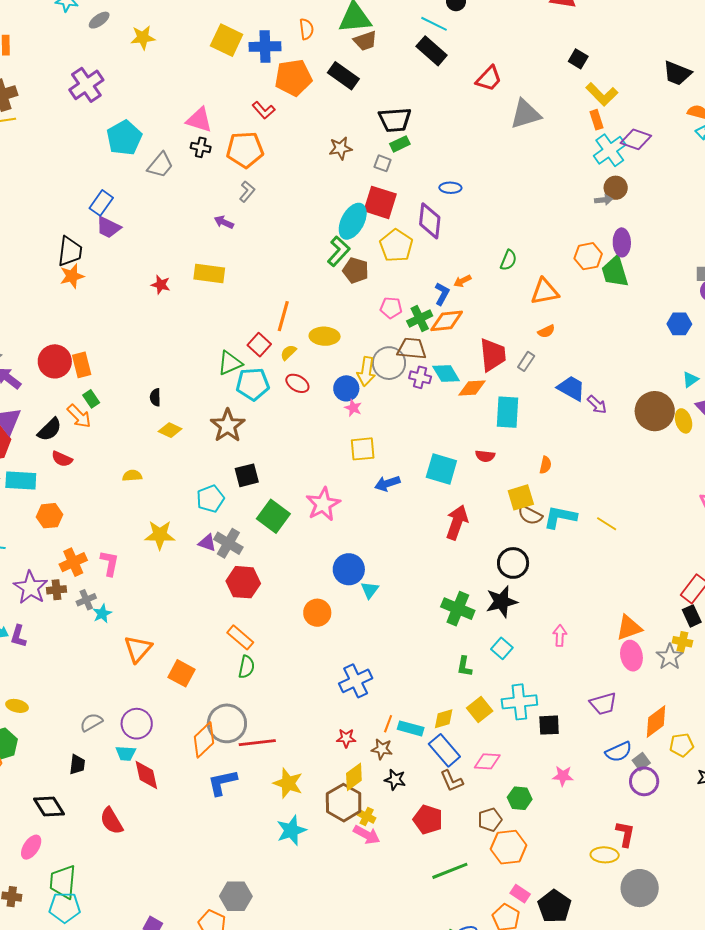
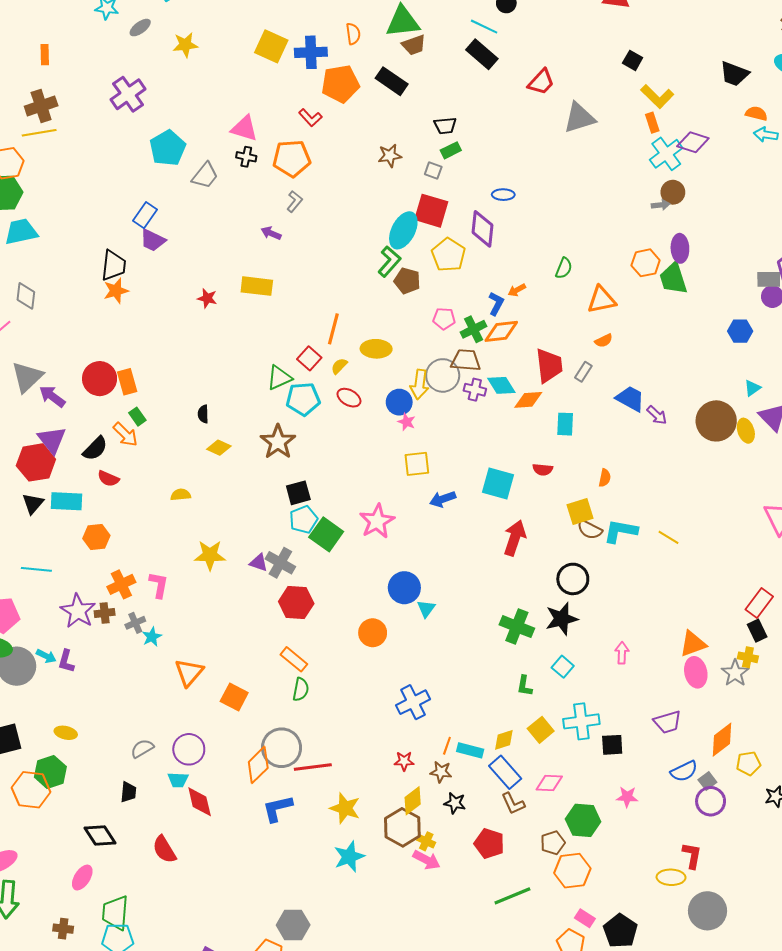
black trapezoid: (395, 120) -> (445, 126), size x0.7
cyan rectangle: (508, 412) -> (565, 424), size x0.7
cyan pentagon: (210, 499) -> (304, 520), moved
green hexagon: (520, 798) -> (583, 820), size x1.4

